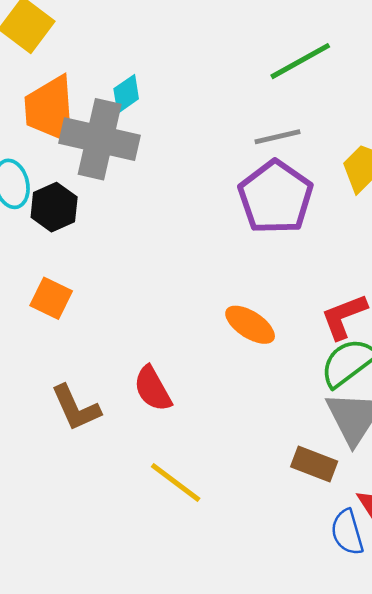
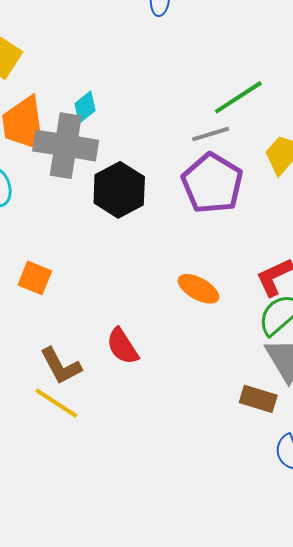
green line: (300, 61) -> (238, 97), moved
black hexagon: (54, 207) -> (119, 190), moved, size x1.4
yellow line: (176, 482) -> (56, 403), moved

